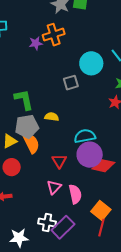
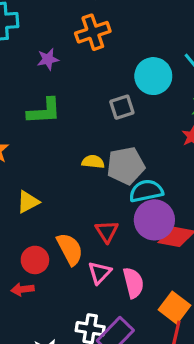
purple star: (36, 43) -> (48, 59), moved
green L-shape: (24, 100) -> (44, 111), moved, turned 100
gray pentagon: (27, 126) -> (126, 166), moved
orange semicircle: (31, 143) -> (70, 249), moved
red circle: (12, 167) -> (35, 260), moved

